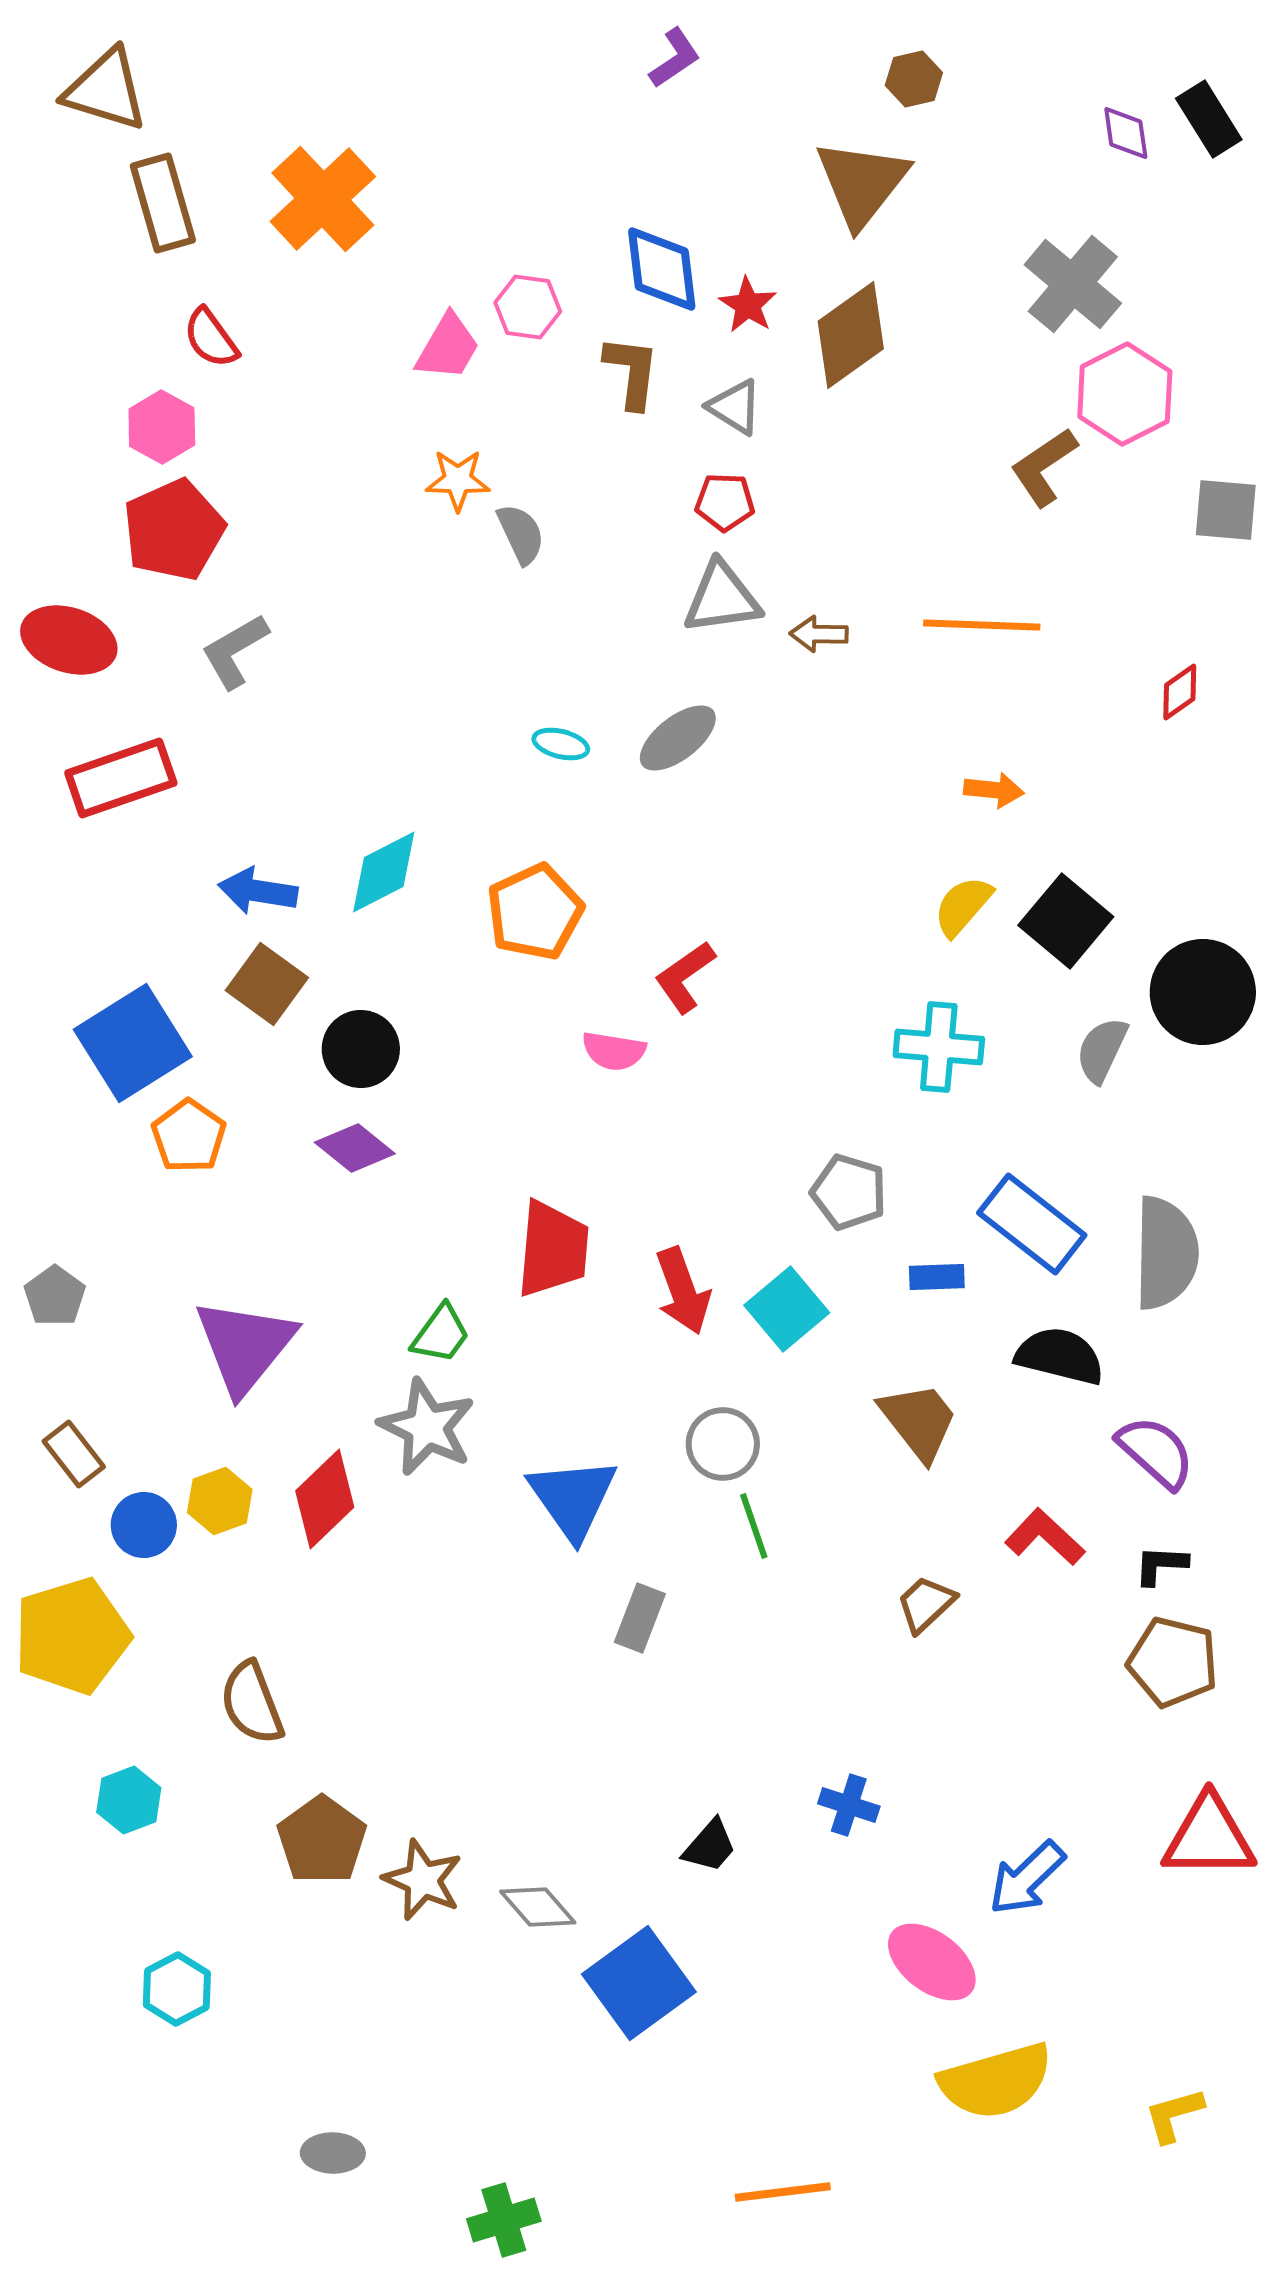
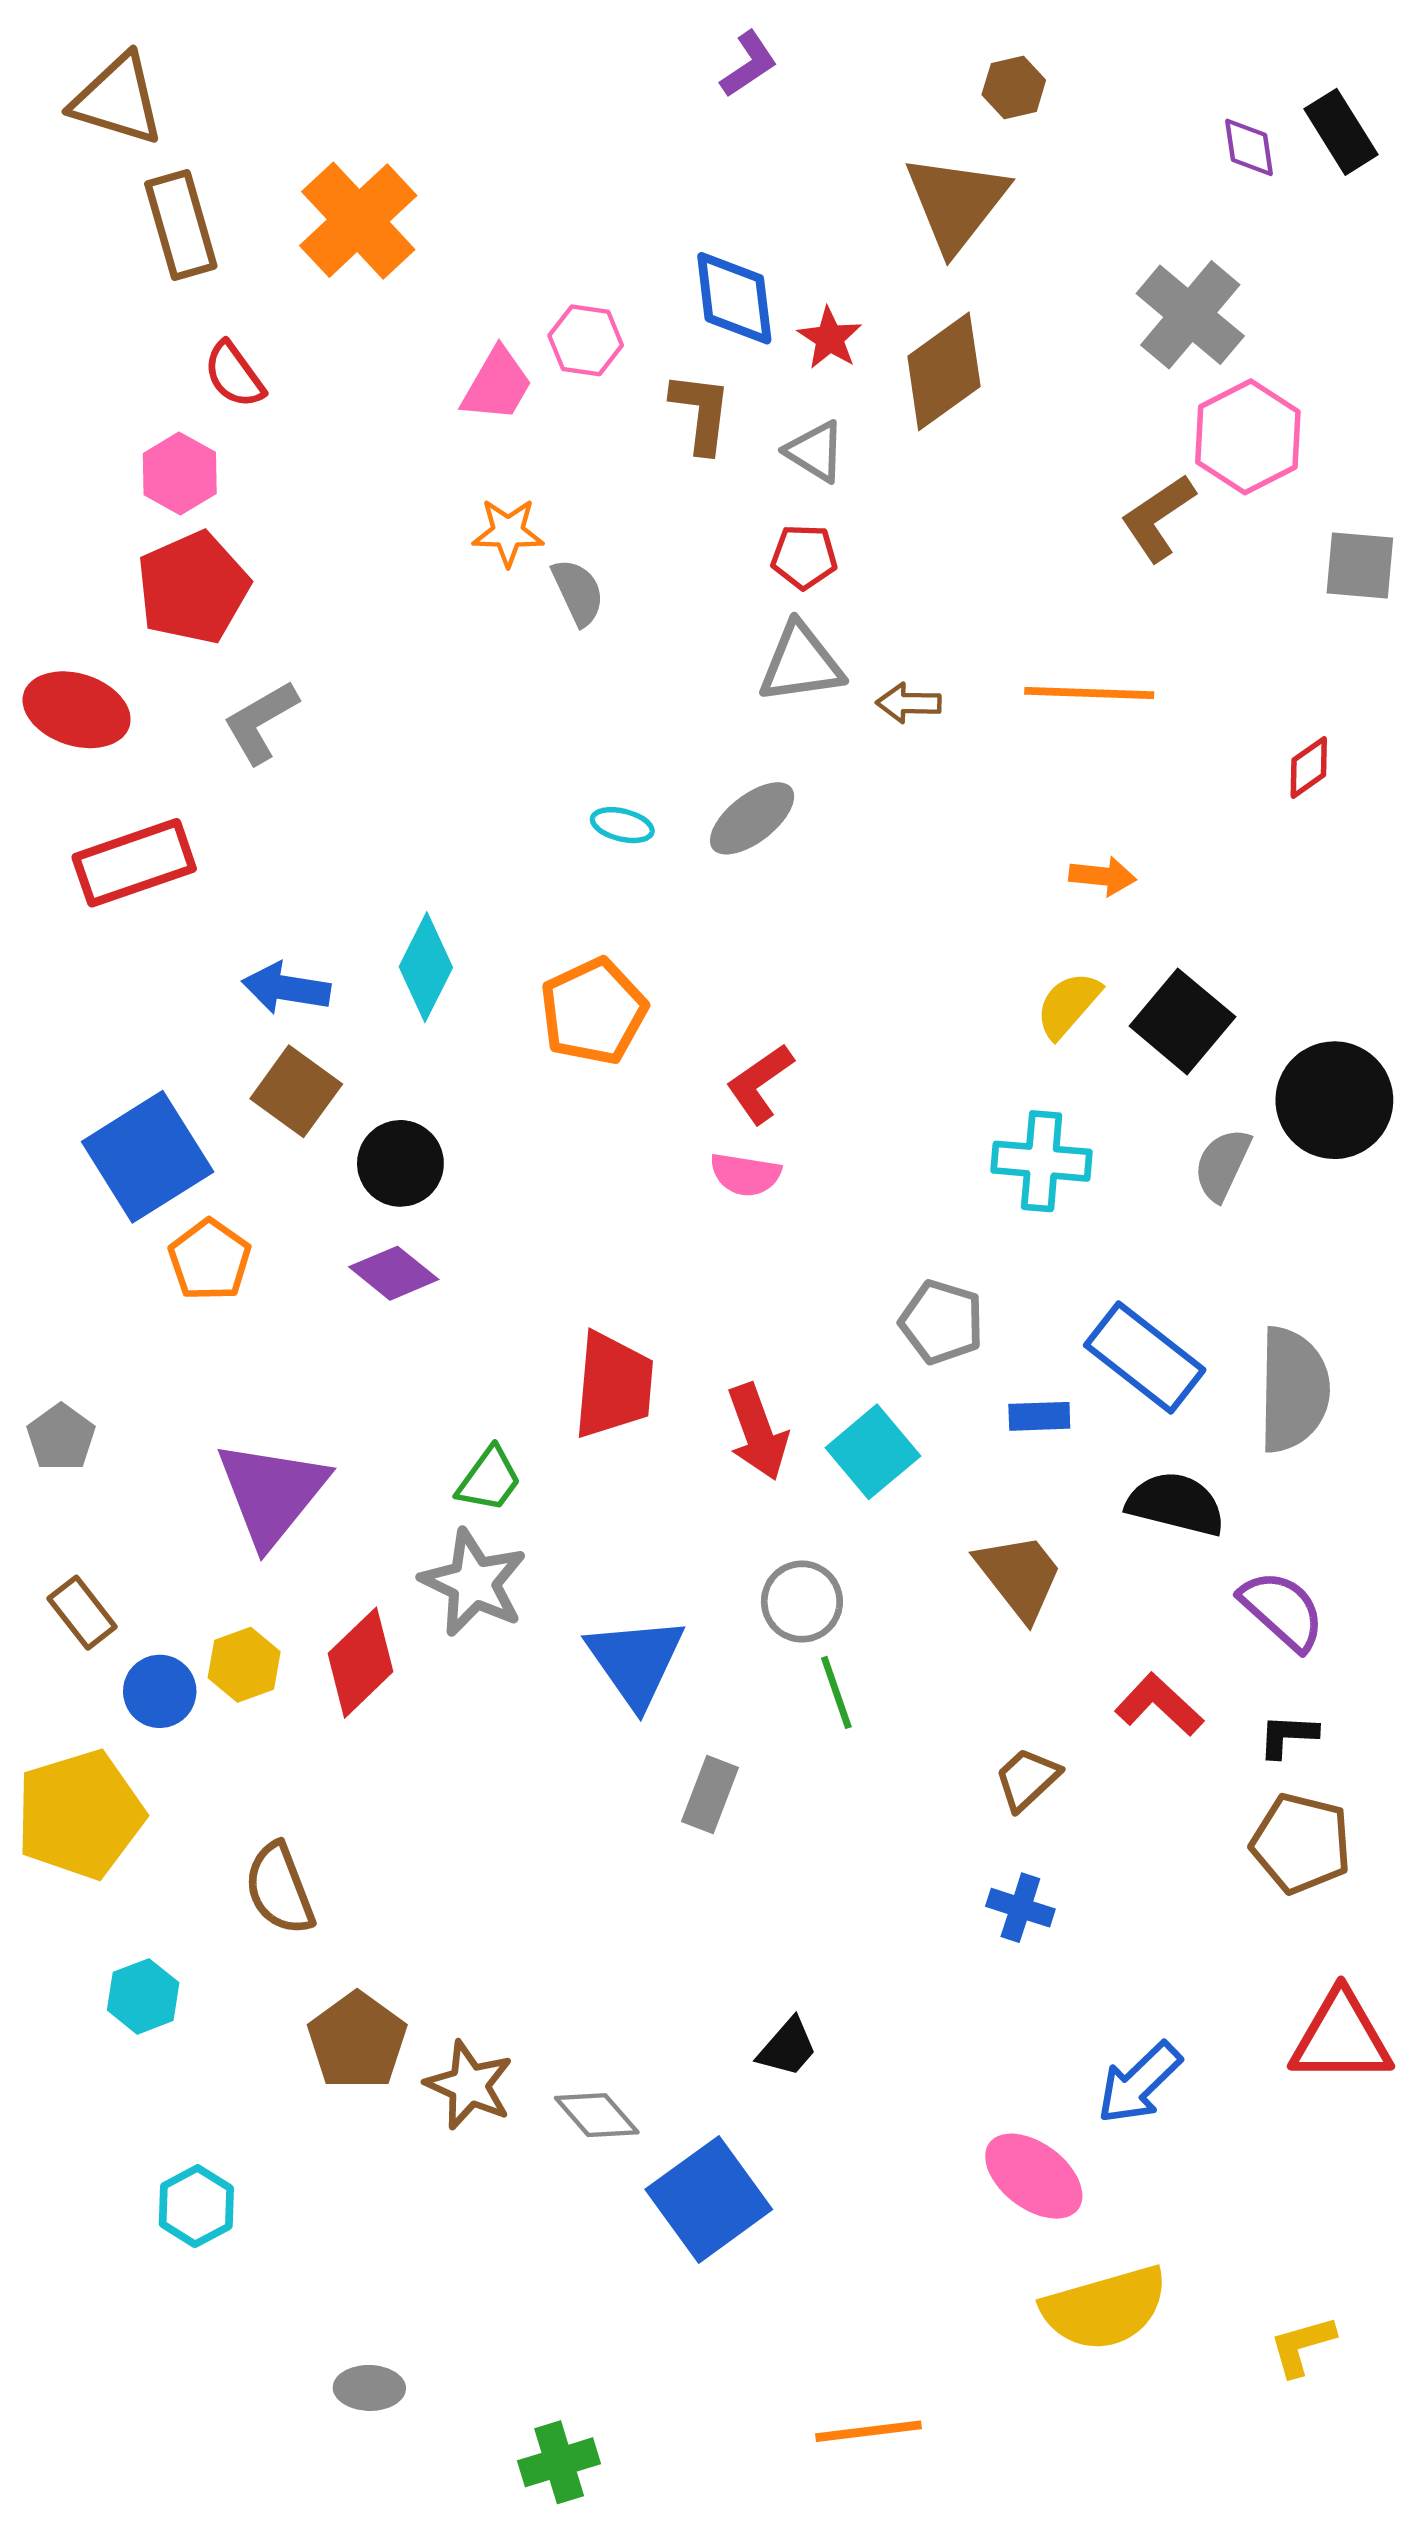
cyan diamond: (384, 872) -> (426, 967), turned -36
pink semicircle: (614, 1051) -> (745, 1174), moved
blue cross: (849, 1805) -> (1020, 1908), moved

